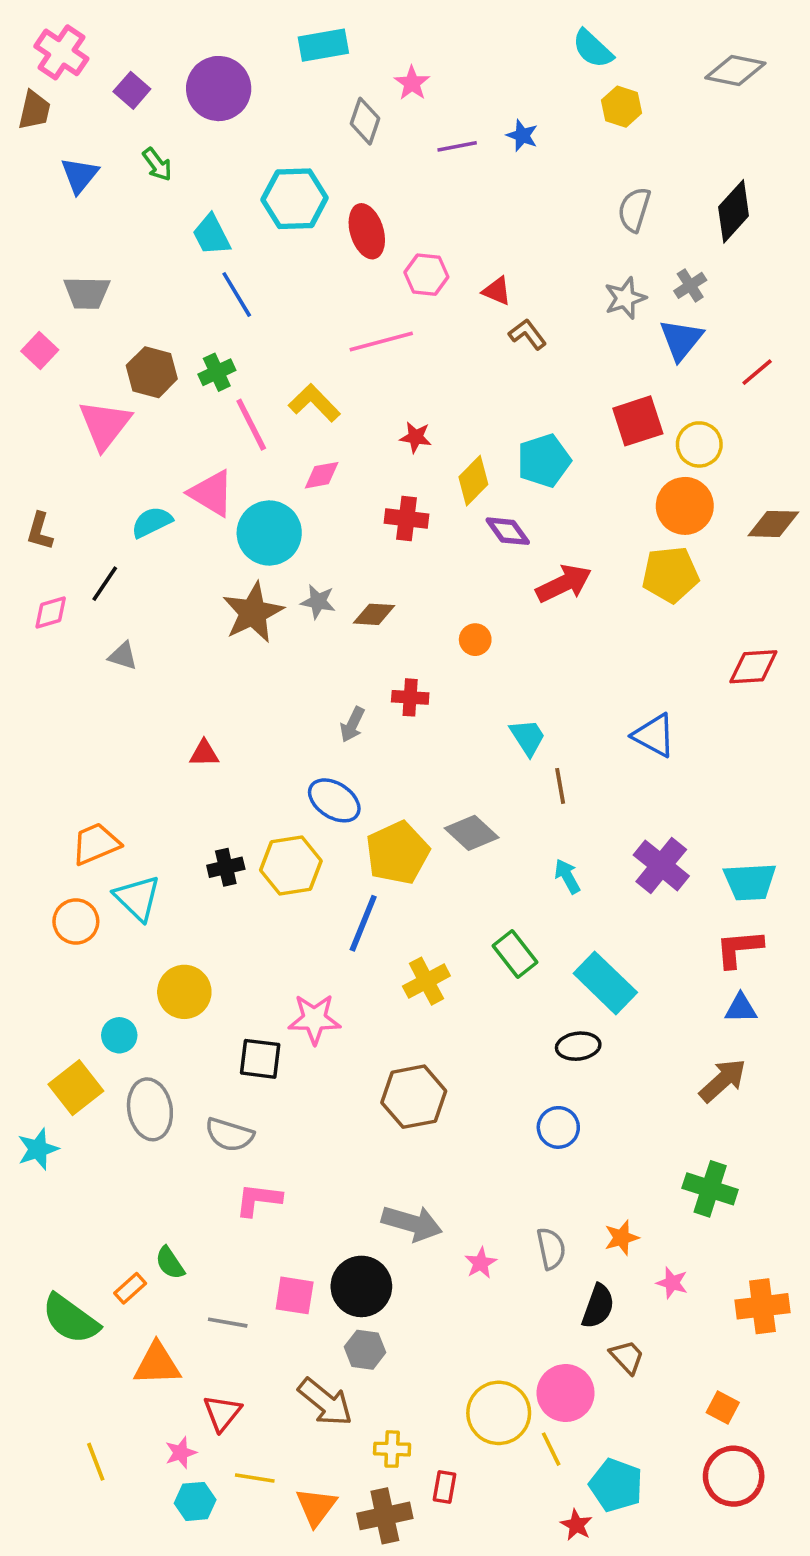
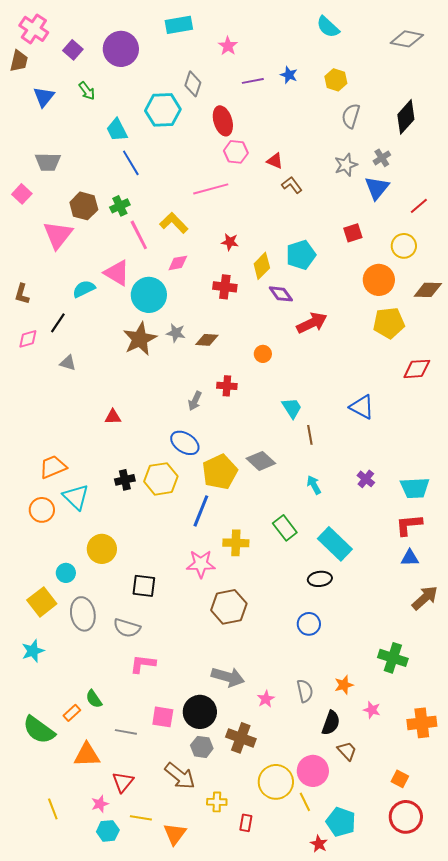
yellow hexagon: (622, 107) -> (336, 80), moved
gray diamond: (365, 121) -> (193, 84), moved
red ellipse: (367, 231) -> (223, 121), moved
red square: (638, 421) -> (353, 233), size x0.7
yellow circle: (699, 444) -> (404, 246), moved
yellow pentagon: (670, 575) -> (389, 323), moved
purple cross: (661, 865) -> (366, 479), size x0.6
yellow cross: (426, 981) -> (236, 543), turned 30
pink star: (314, 1019) -> (201, 564), moved
brown arrow: (723, 1080) -> (425, 598), moved
cyan star: (38, 1149) -> (33, 651), moved
brown cross: (385, 1516) -> (241, 738), moved, turned 32

